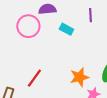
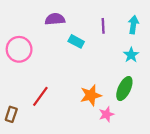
pink circle: (28, 26) -> (19, 49), moved

